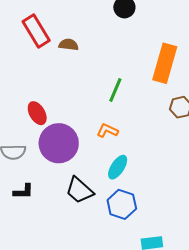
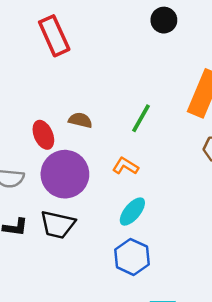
brown semicircle: (69, 45) -> (80, 120), moved
black trapezoid: (79, 190) -> (58, 225), moved, turned -36

